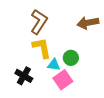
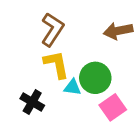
green circle: (71, 58) -> (95, 78), size x1.5
pink square: (63, 80) -> (113, 107), moved

